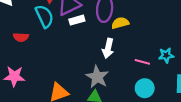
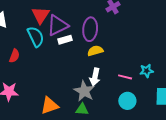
yellow semicircle: (120, 23) -> (95, 51), moved
red semicircle: (21, 37) -> (14, 56), turned -72
white arrow: (108, 48) -> (95, 77), moved

